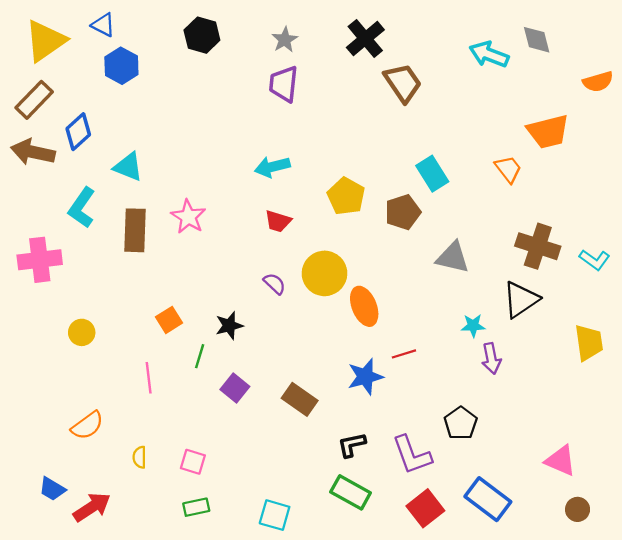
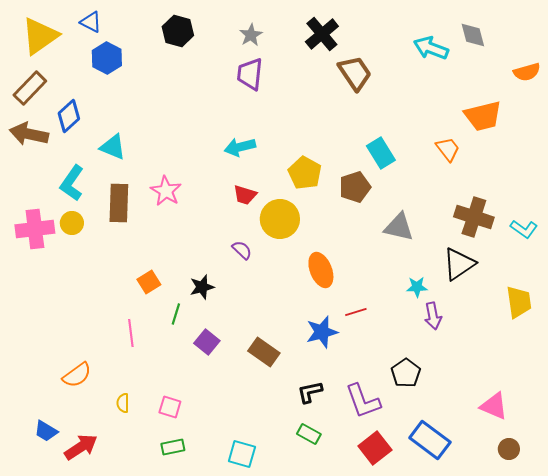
yellow circle: (324, 273) -> (280, 219), moved
yellow circle: (82, 332) -> (72, 223), moved
green rectangle: (351, 492) -> (309, 434), size x0.7

